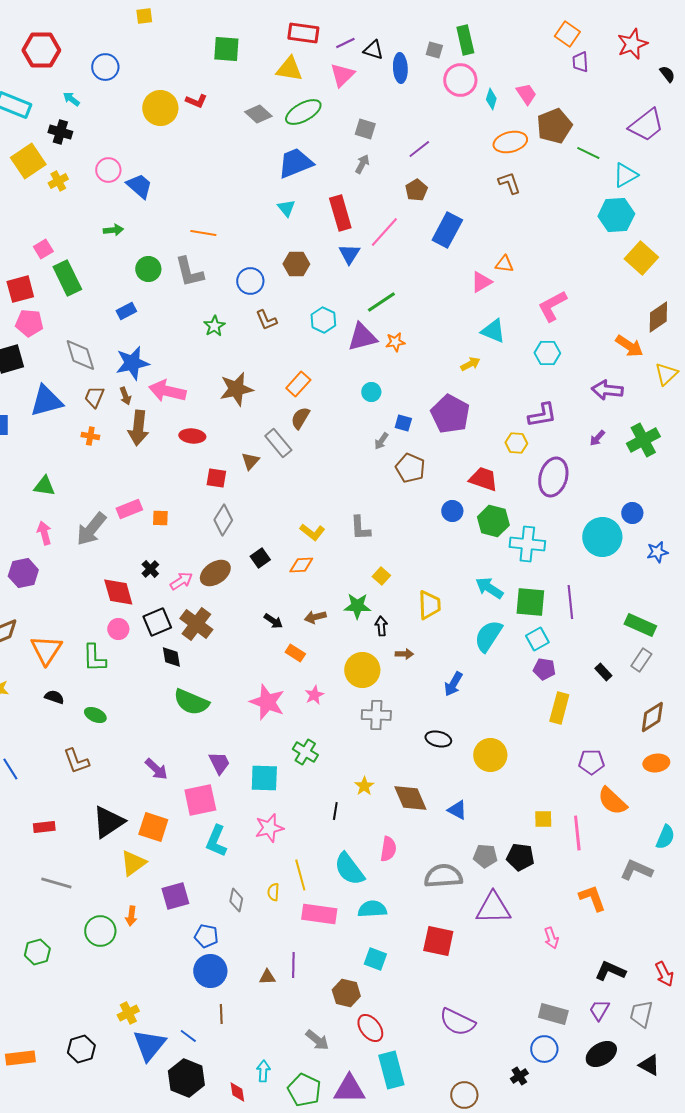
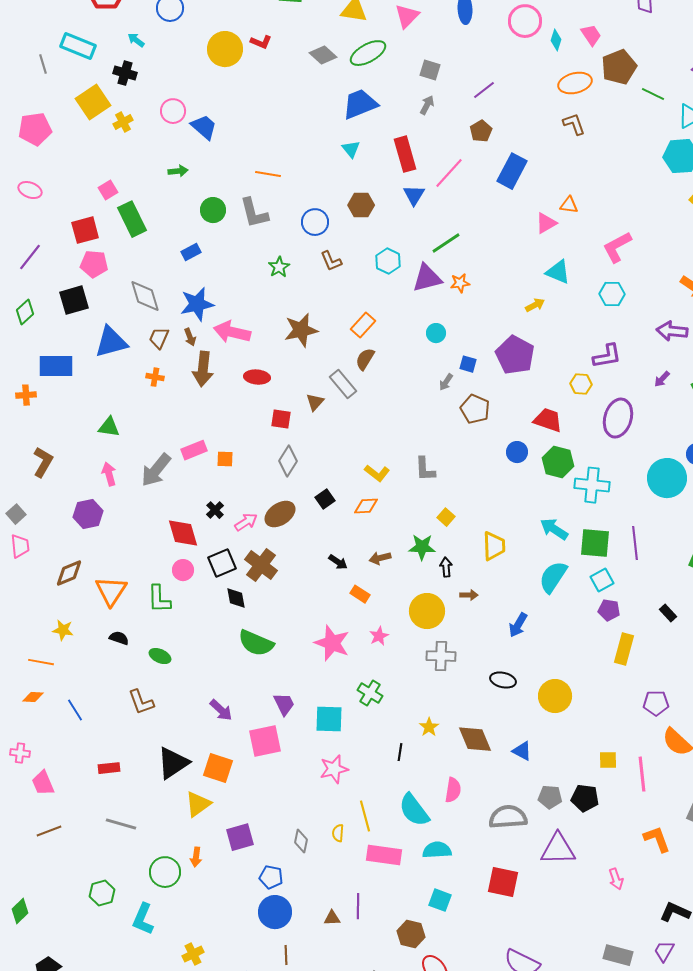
cyan L-shape: (216, 841) -> (143, 919), moved

